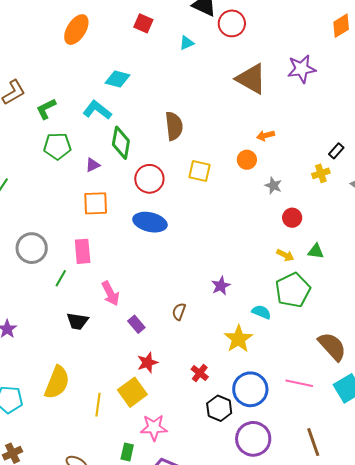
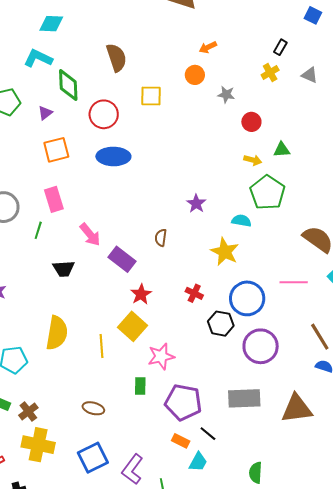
purple rectangle: (136, 324) -> (122, 259), size x1.5

